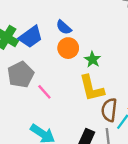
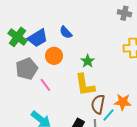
orange circle: (68, 48) -> (54, 56), moved

